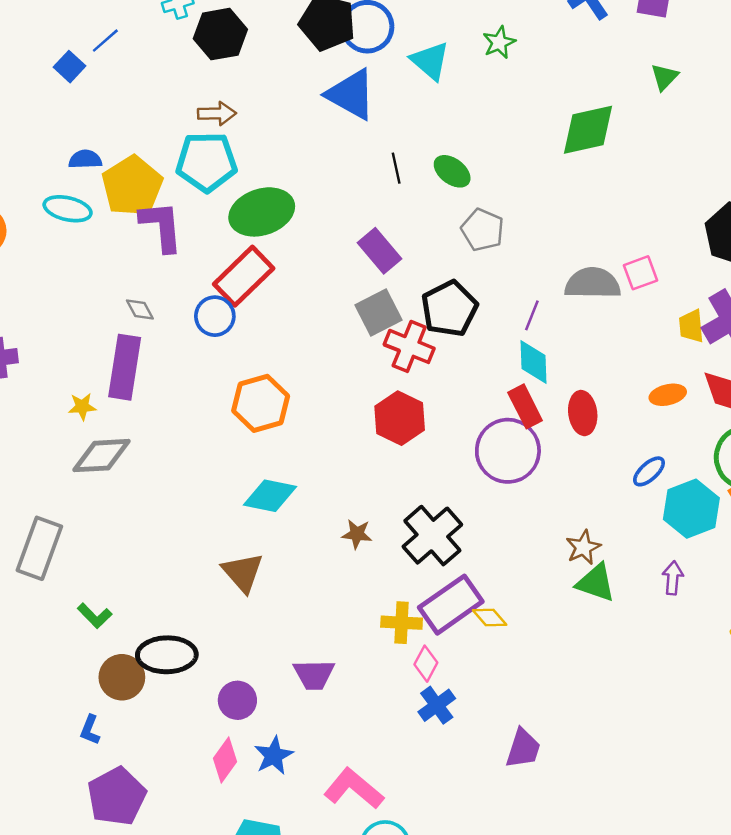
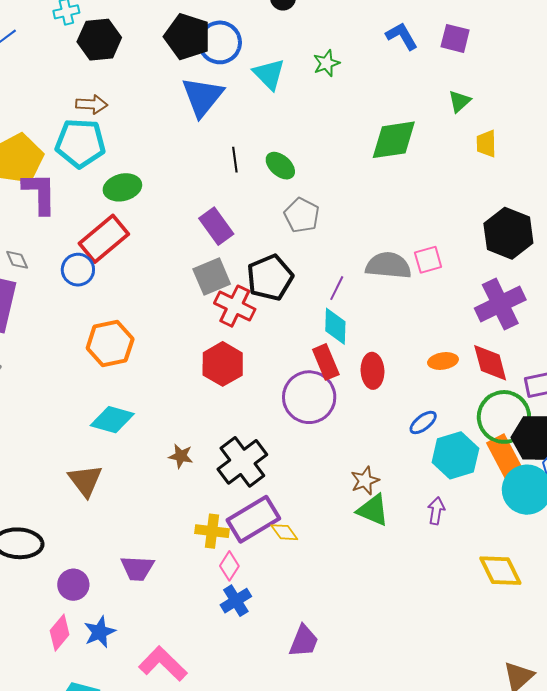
blue triangle: (351, 94) -> (202, 97), turned 36
green ellipse: (262, 212) -> (122, 187), size x0.7
yellow trapezoid: (691, 326) -> (486, 144), moved

